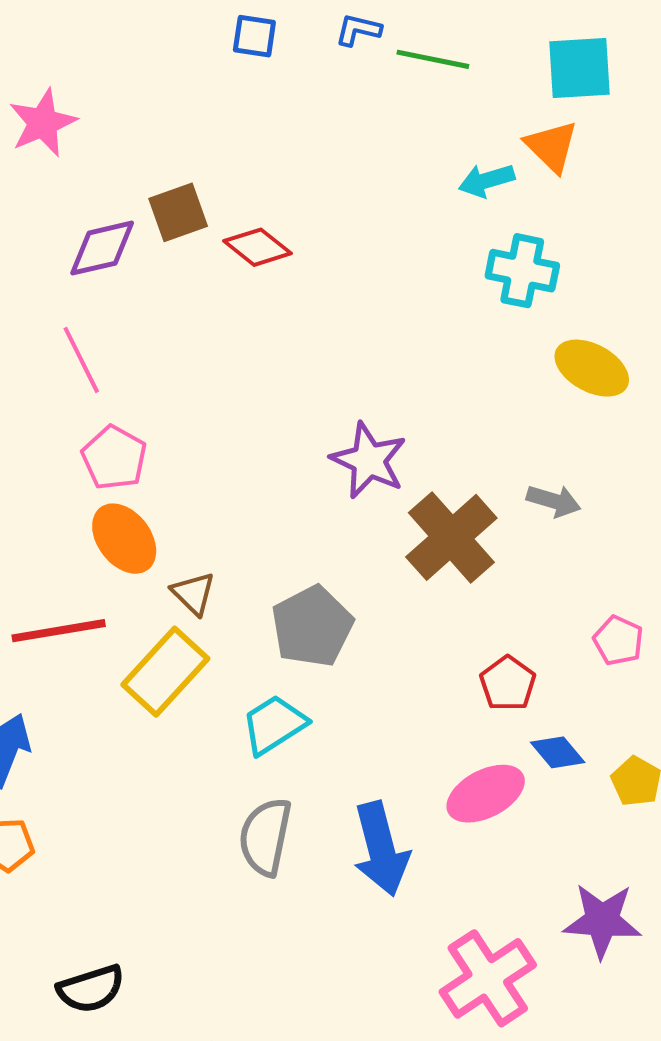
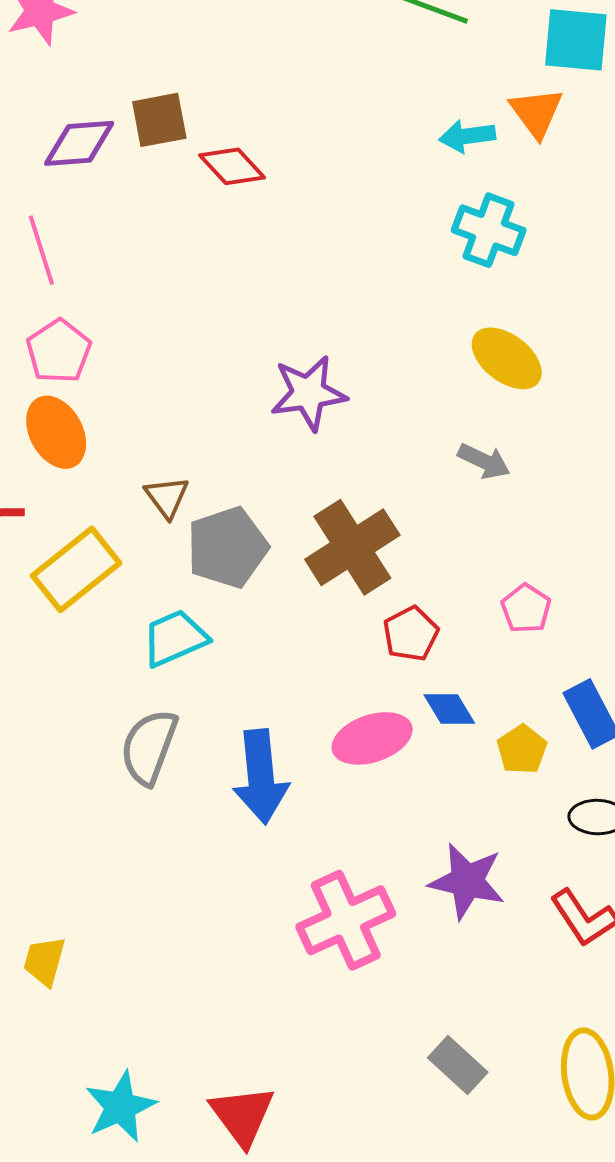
yellow ellipse: (592, 368) -> (507, 358), moved
purple star: (369, 460) -> (308, 393), turned 30
brown cross: (451, 537) -> (352, 547), moved
brown triangle: (193, 593) -> (167, 497), moved

